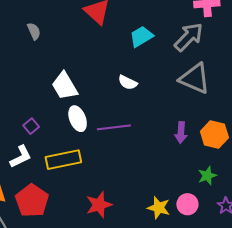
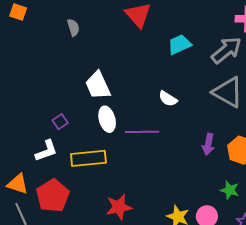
white semicircle: (128, 82) -> (168, 99), moved
green star: (207, 176) -> (230, 190), turned 30

